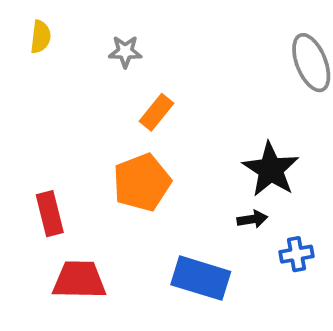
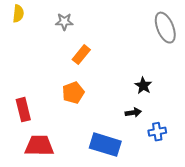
black star: (271, 169) -> (143, 86), size x0.6
orange pentagon: (142, 182) -> (73, 93), size x0.7

